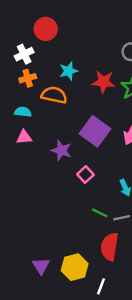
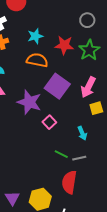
orange semicircle: (54, 95) -> (37, 60), moved
purple star: (61, 150) -> (29, 102), size x1.4

